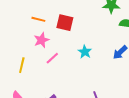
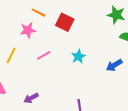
pink star: (41, 40) -> (28, 30), moved

